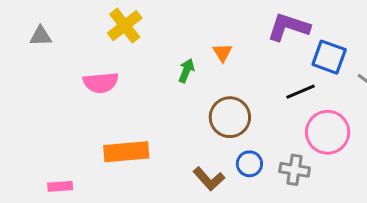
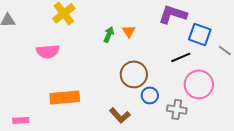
green arrow: (186, 71) -> (109, 34), moved
blue circle: (249, 164) -> (150, 95), moved

